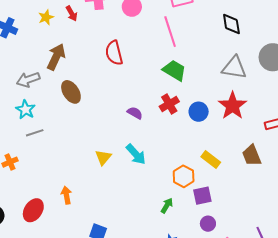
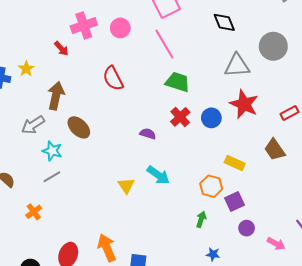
yellow star: (46, 17) -> (26, 69), moved
cyan star: (26, 110) -> (52, 151), moved
orange arrow: (66, 195) -> (107, 248), moved, size x1.5

